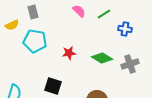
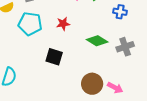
red star: (69, 53) -> (63, 24), moved
black square: (53, 86) -> (54, 57), moved

